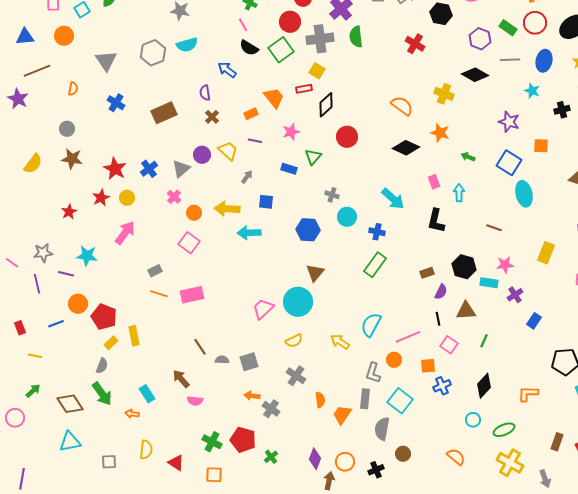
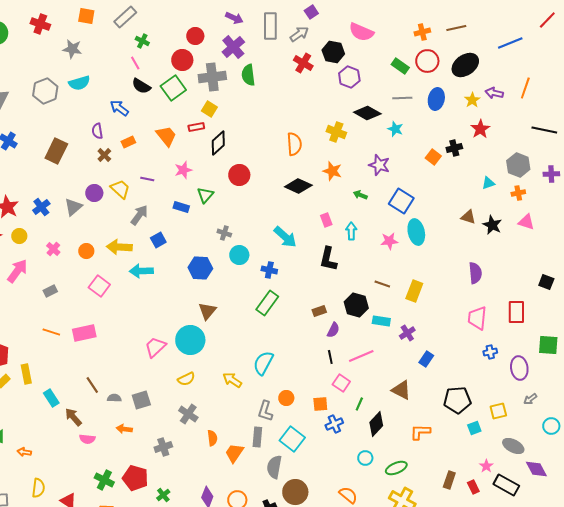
purple hexagon: (480, 39) -> (349, 77), moved
red cross: (415, 44) -> (303, 63), moved
cyan star: (532, 91) -> (395, 129), moved
orange semicircle: (402, 106) -> (294, 144), turned 50
brown rectangle: (164, 113) -> (56, 151), turned -40
orange rectangle: (251, 114) -> (128, 142), moved
purple star: (509, 122) -> (379, 165), moved
orange square: (541, 146) -> (433, 157), moved, turned 35
gray arrow: (247, 177) -> (139, 215), size x1.5
pink cross: (174, 197) -> (53, 249), moved
blue square: (266, 202) -> (158, 240), turned -35
brown line: (494, 228) -> (382, 284), moved
pink square: (189, 243) -> (99, 286), moved
yellow rectangle: (546, 253) -> (414, 291), moved
pink star: (505, 265) -> (389, 241), moved
gray rectangle: (155, 271) -> (50, 291), moved
brown triangle: (466, 311) -> (401, 390), moved, turned 30
pink line: (408, 337) -> (361, 356), moved
green line: (484, 341) -> (359, 404), moved
cyan rectangle: (147, 394) -> (51, 398), moved
orange arrow: (252, 396) -> (124, 429), moved
gray cross: (271, 409) -> (163, 447), turned 36
brown circle: (403, 454) -> (295, 492), size x1.6

